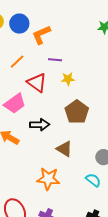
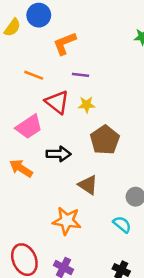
blue circle: (19, 24) -> (39, 15), moved
orange line: (17, 62) -> (34, 75), turned 63
yellow star: (68, 79) -> (87, 105), moved

